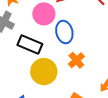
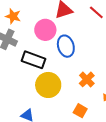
orange cross: (76, 60) -> (87, 79), moved

